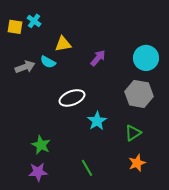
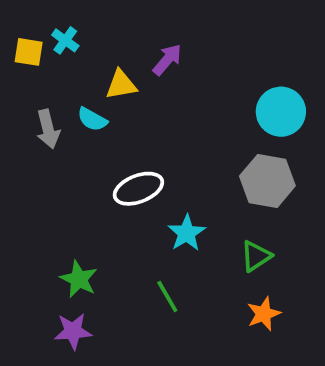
purple arrow: (98, 58) -> (167, 60), moved
gray arrow: (25, 67) -> (48, 129), turned 96
green line: (87, 168) -> (167, 297), moved

